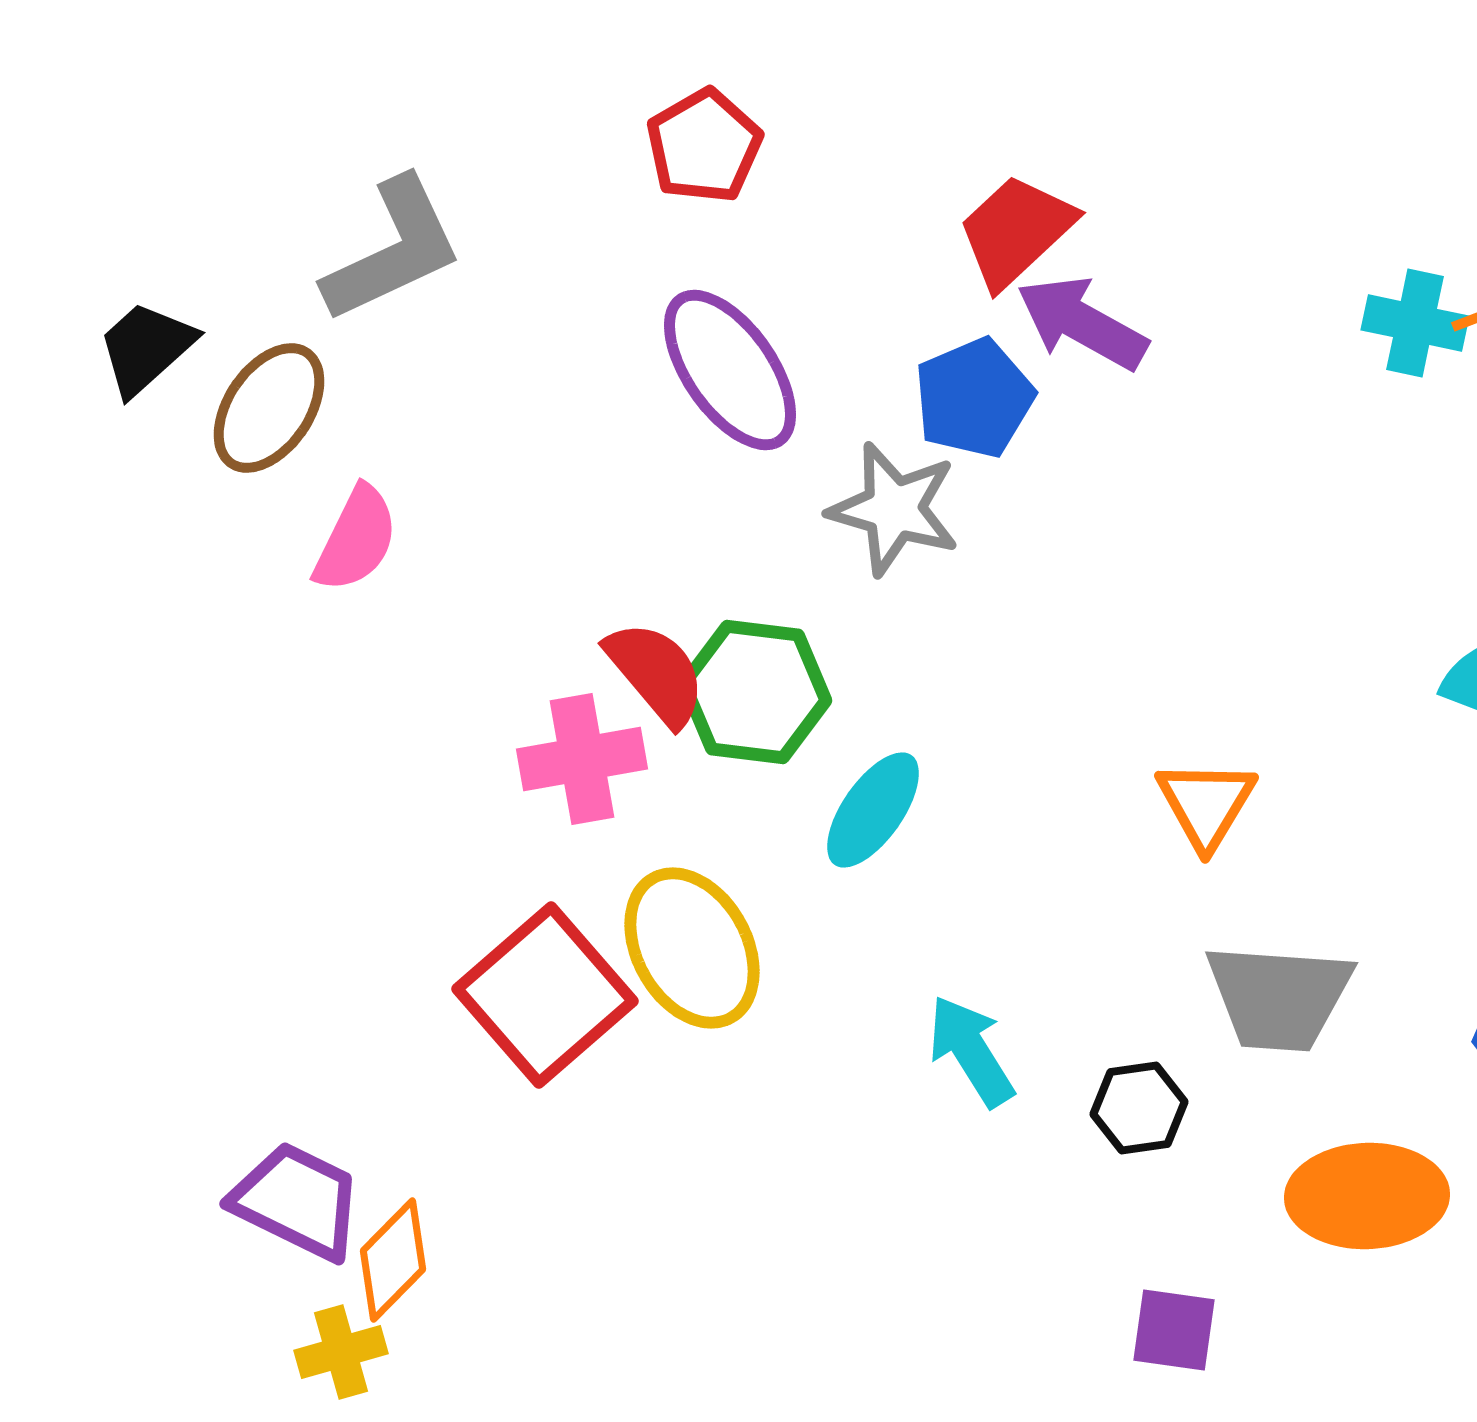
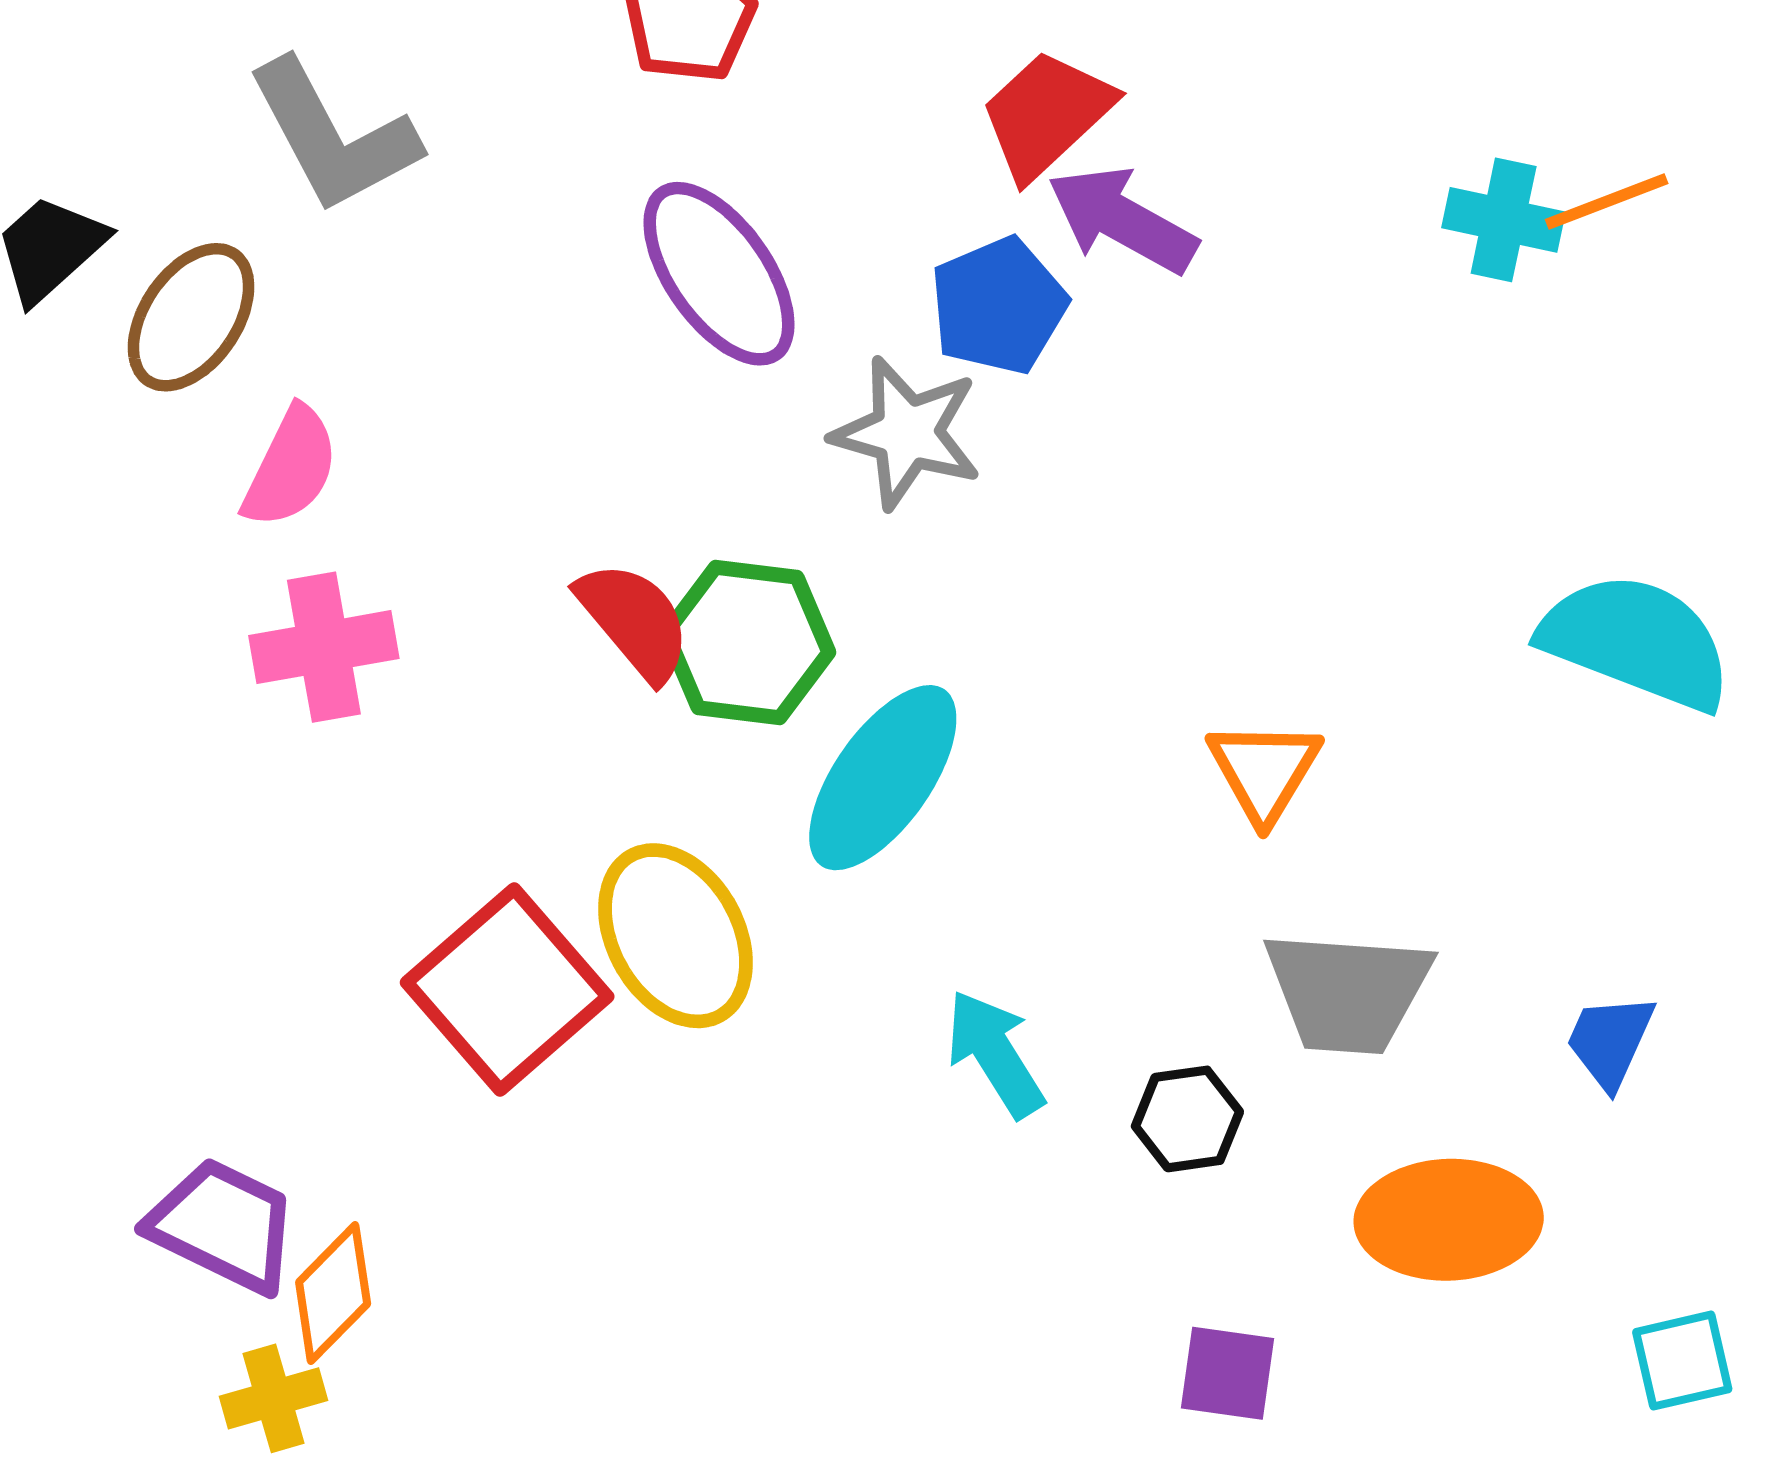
gray L-shape: (393, 250) -> (333, 136), turned 87
pink cross: (582, 759) -> (324, 647), moved
cyan ellipse: (873, 810) -> (883, 778), size x1.4

